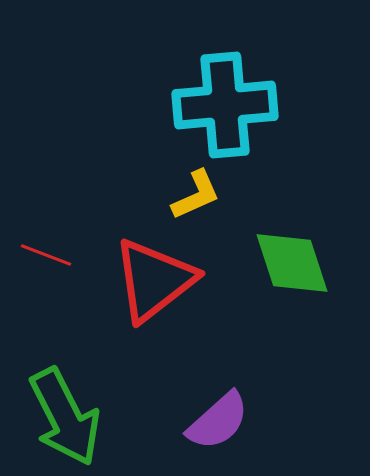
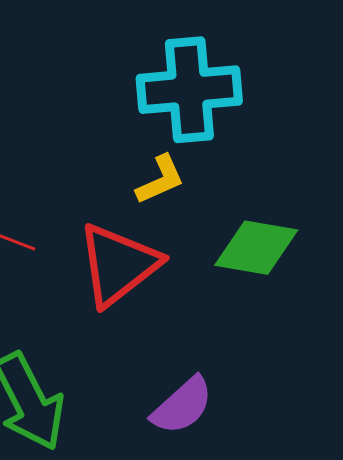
green diamond: (292, 263) -> (256, 248), turned -62

